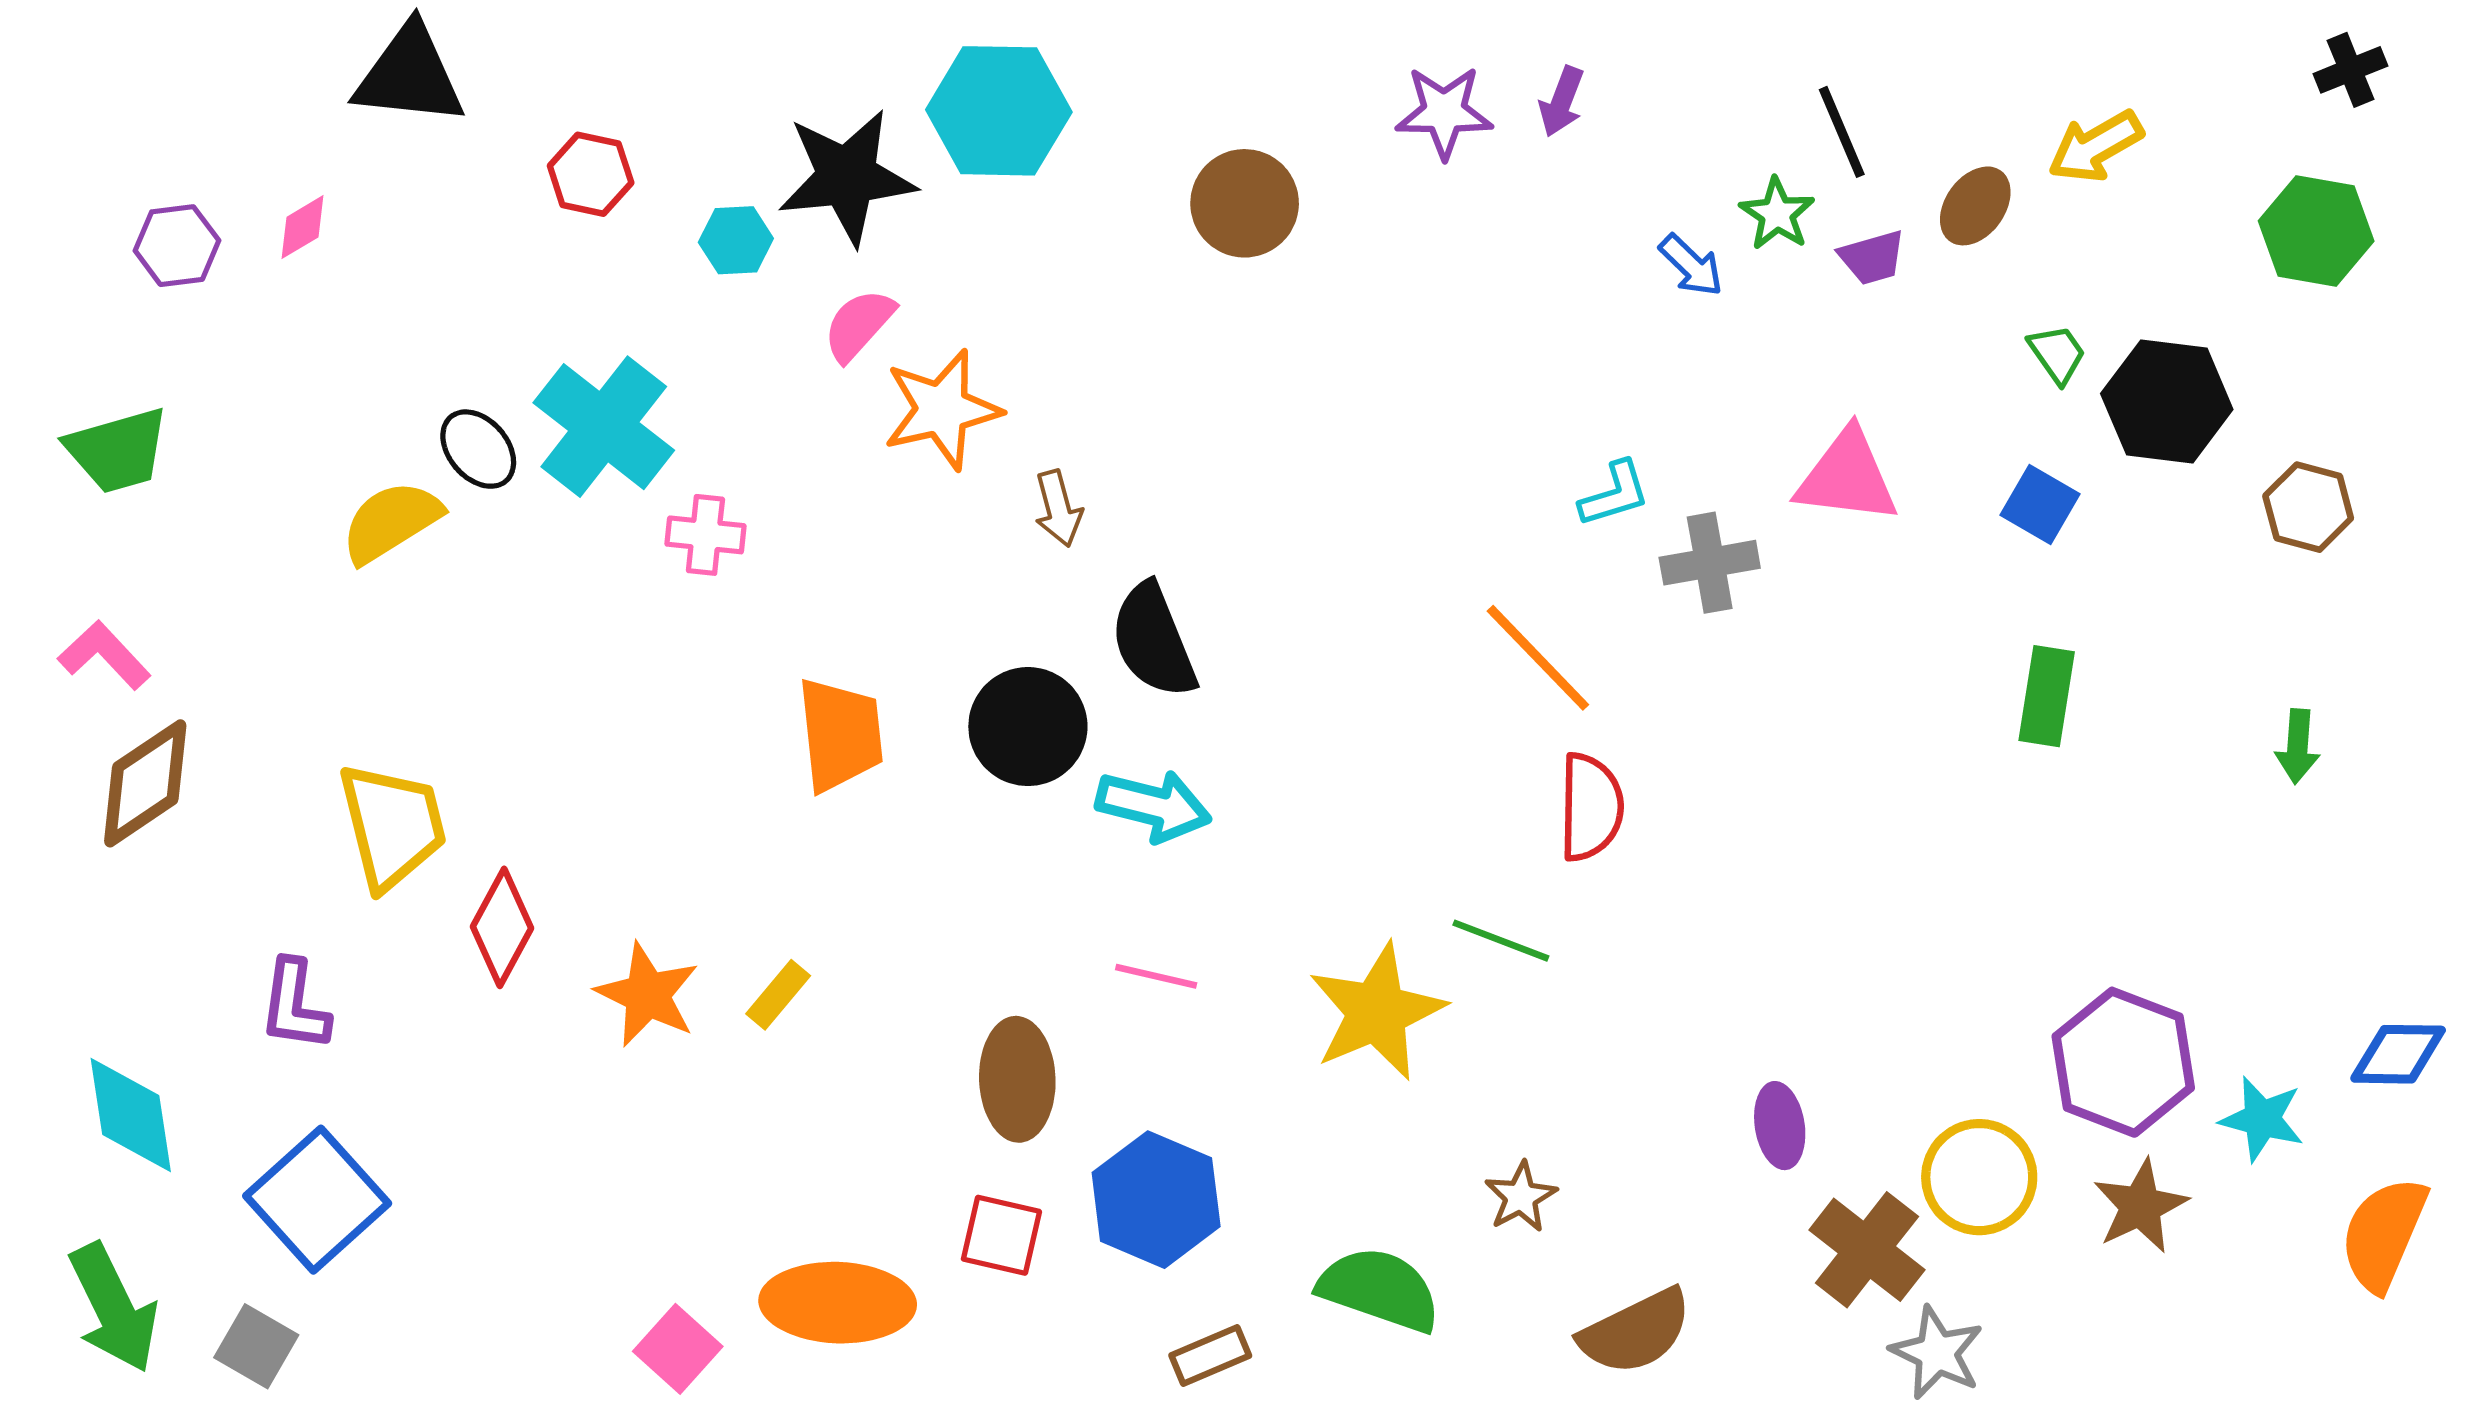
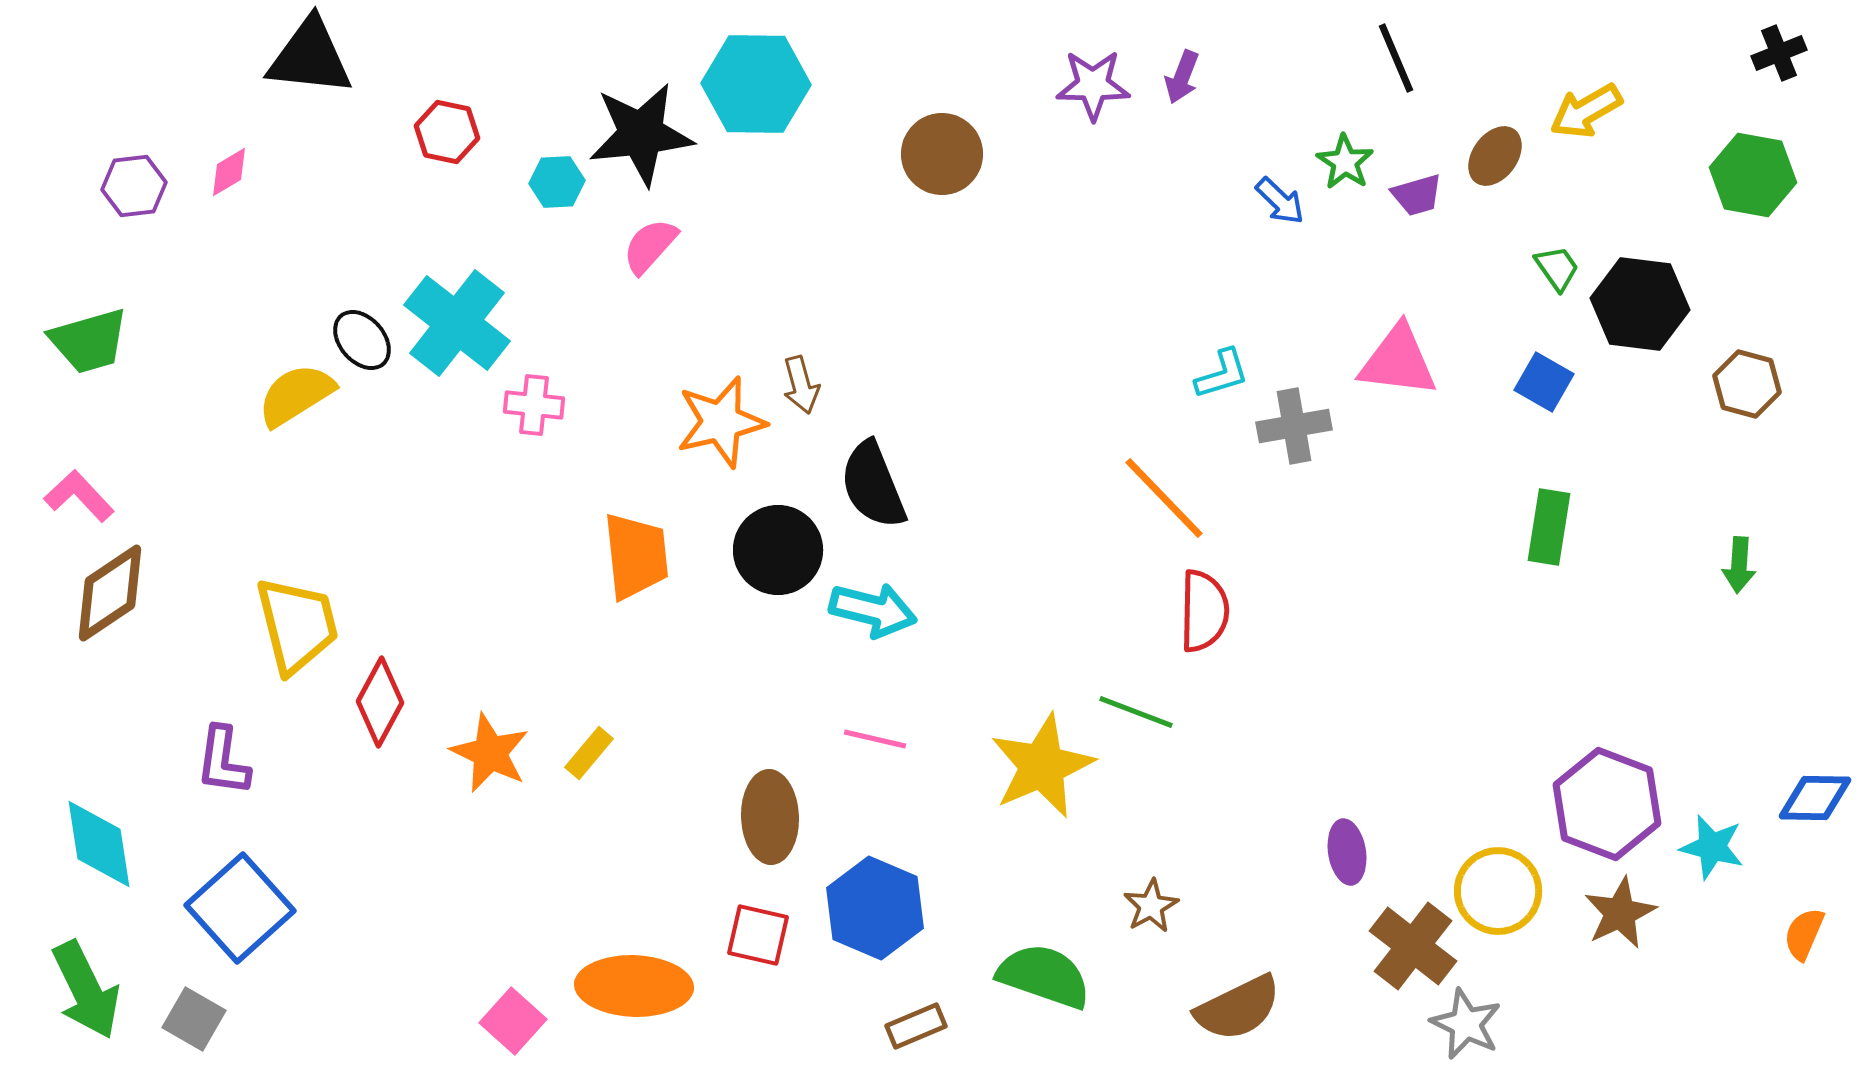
black line: (1842, 132) -> (1396, 58), moved
orange star: (942, 409) -> (721, 422), moved
orange semicircle: (2384, 1234) -> (1804, 934), size x0.6

